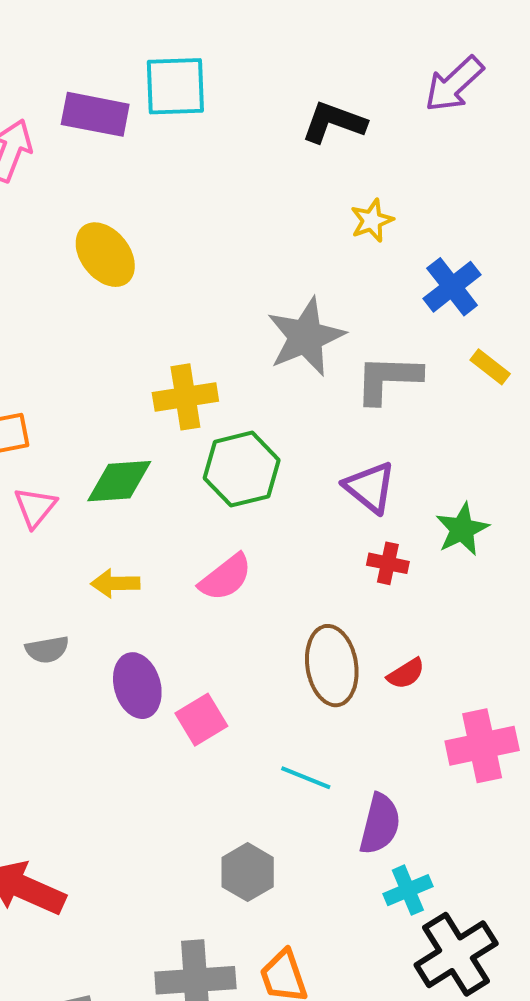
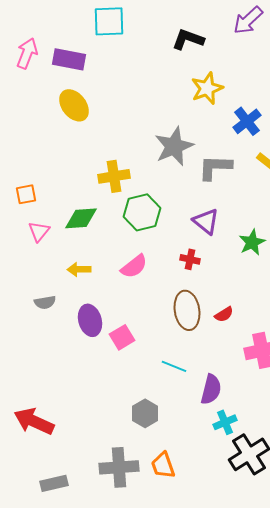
purple rectangle: (95, 114) -> (69, 59), moved
yellow star: (372, 221) -> (207, 88), size x1.5
red cross: (388, 563) -> (190, 259), moved

